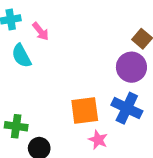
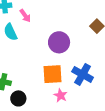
purple circle: (131, 67) -> (59, 42), moved

